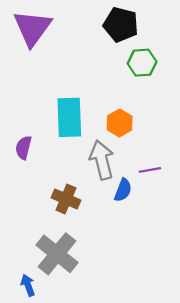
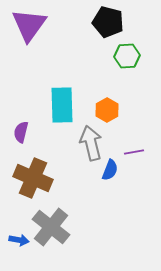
brown cross: (66, 199) -> (33, 178), moved, size x1.5
blue arrow: (28, 285) -> (19, 240), moved, turned 120

